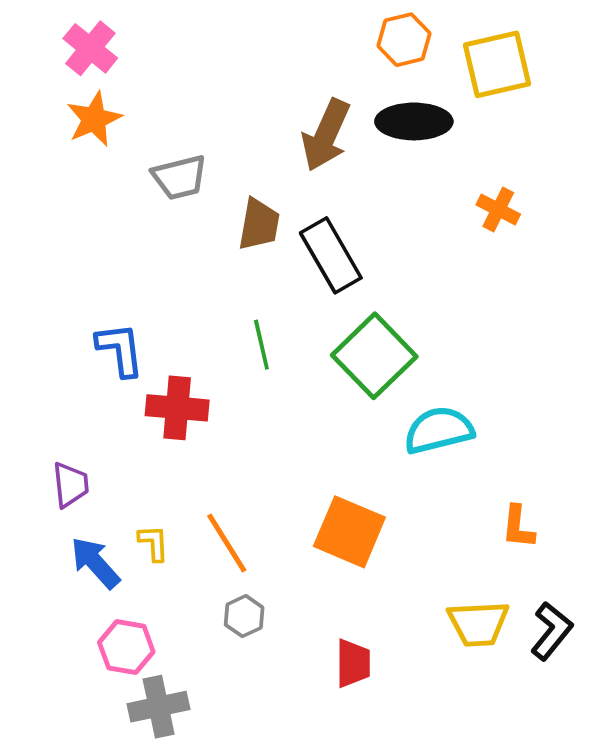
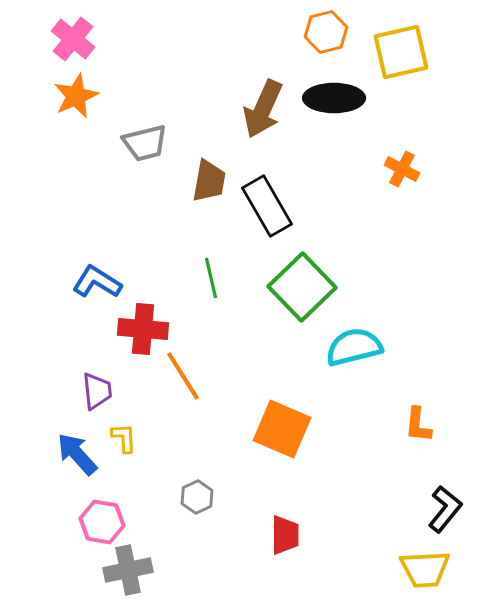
blue L-shape: (120, 350) -> (97, 282), turned -51
purple trapezoid: (71, 485) -> (97, 391), moved
orange line: (227, 543) -> (183, 376), moved
yellow trapezoid: (478, 624) -> (425, 569), moved

